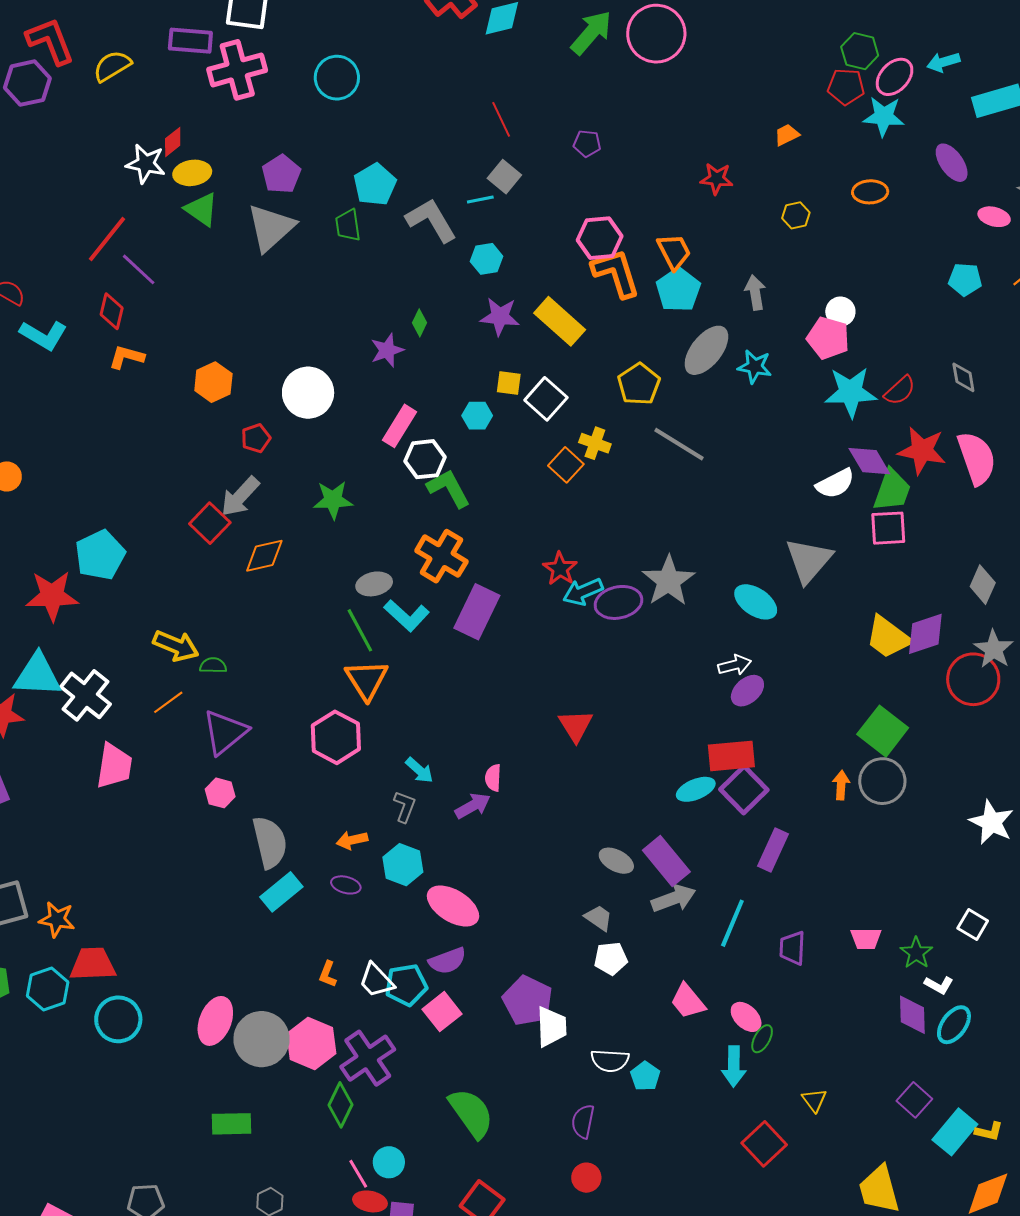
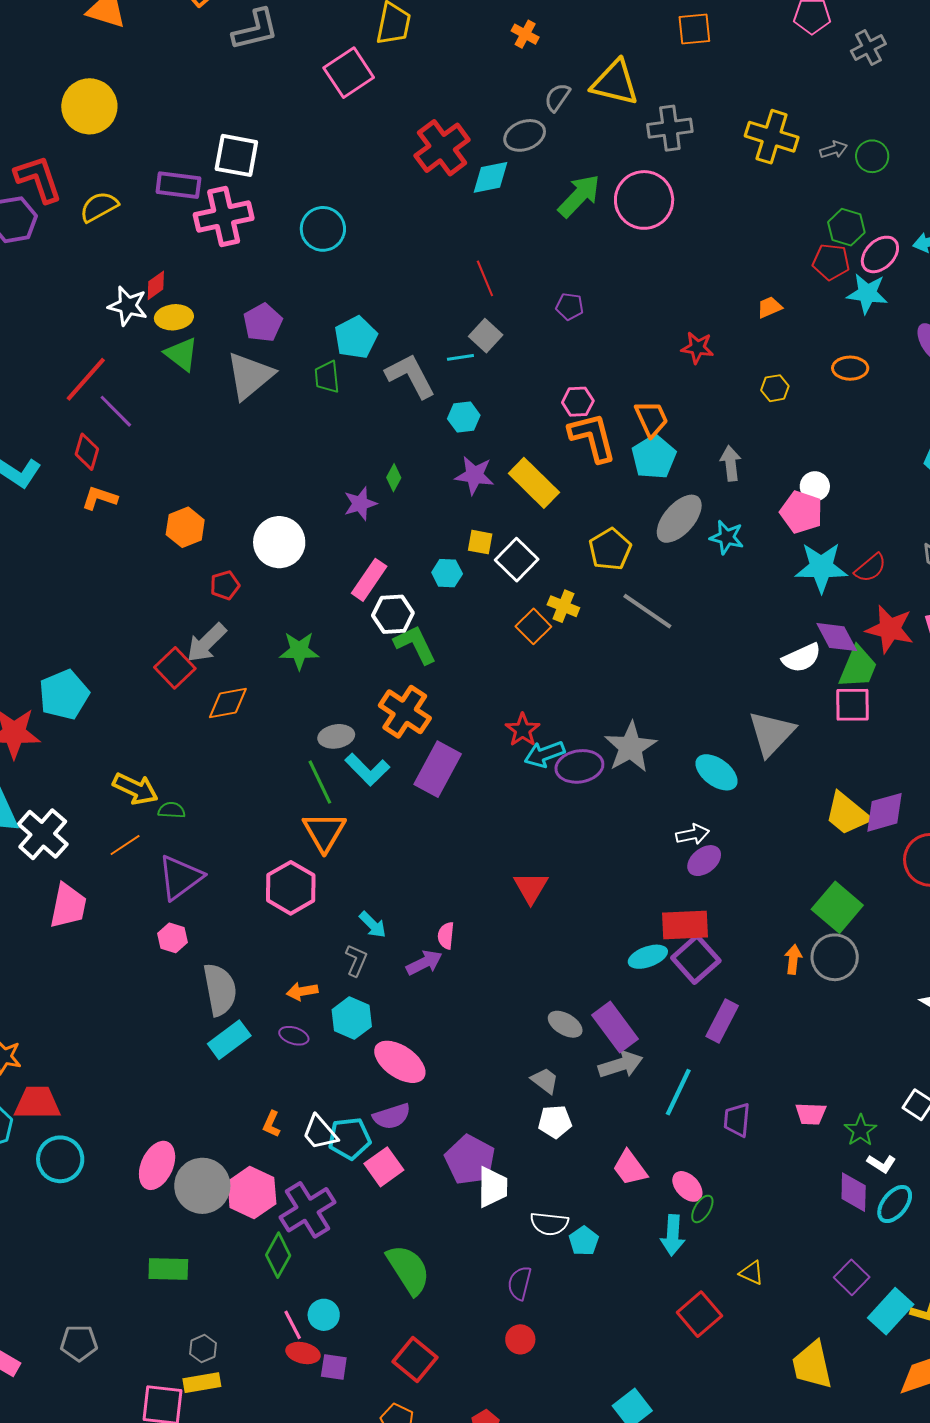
pink hexagon: (600, 238) -> (578, 402), size x0.7
yellow triangle: (814, 1100) -> (752, 1273), turned -32

